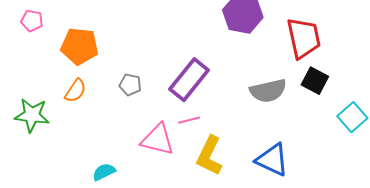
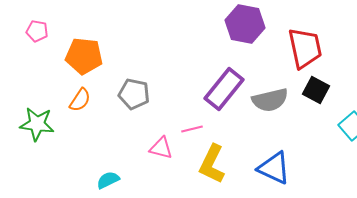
purple rectangle: (189, 80) -> (224, 89), moved
gray pentagon: (130, 85) -> (134, 94), size x1.4
pink triangle: (158, 139) -> (161, 148), size x0.7

